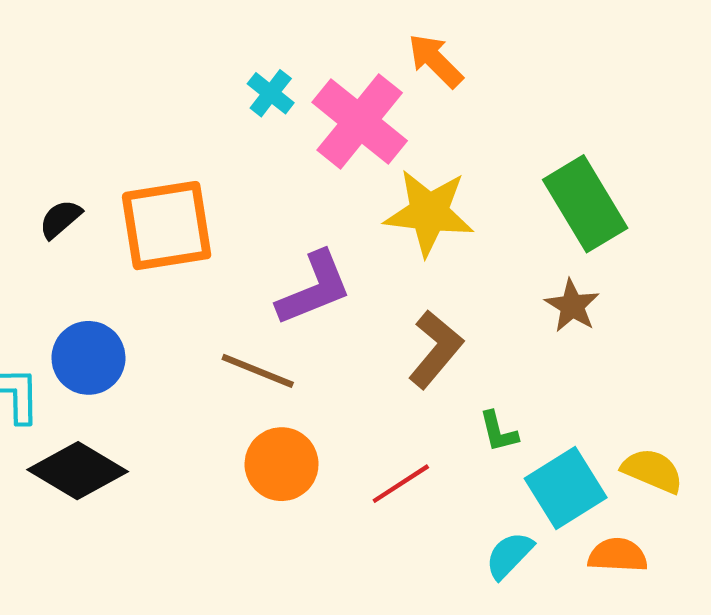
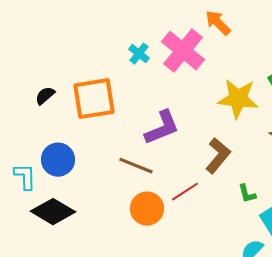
cyan cross: (271, 93) -> (139, 54), moved
yellow star: (429, 213) -> (238, 99), moved
red line: (401, 484) -> (185, 192), moved

